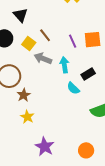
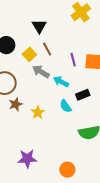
black triangle: (20, 15) -> (39, 26), moved
cyan arrow: (64, 65) -> (61, 82), turned -63
yellow star: (27, 117) -> (38, 112), moved
purple star: (45, 147) -> (27, 159), turned 30

